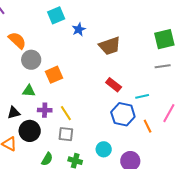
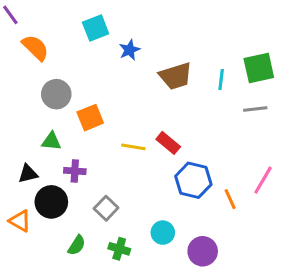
orange semicircle: (17, 40) -> (35, 48), moved
red rectangle: (114, 85) -> (168, 143), moved
cyan line: (142, 96) -> (221, 79), moved, turned -72
yellow line: (66, 113) -> (133, 147), moved, turned -49
gray square: (66, 134) -> (106, 208), turned 35

